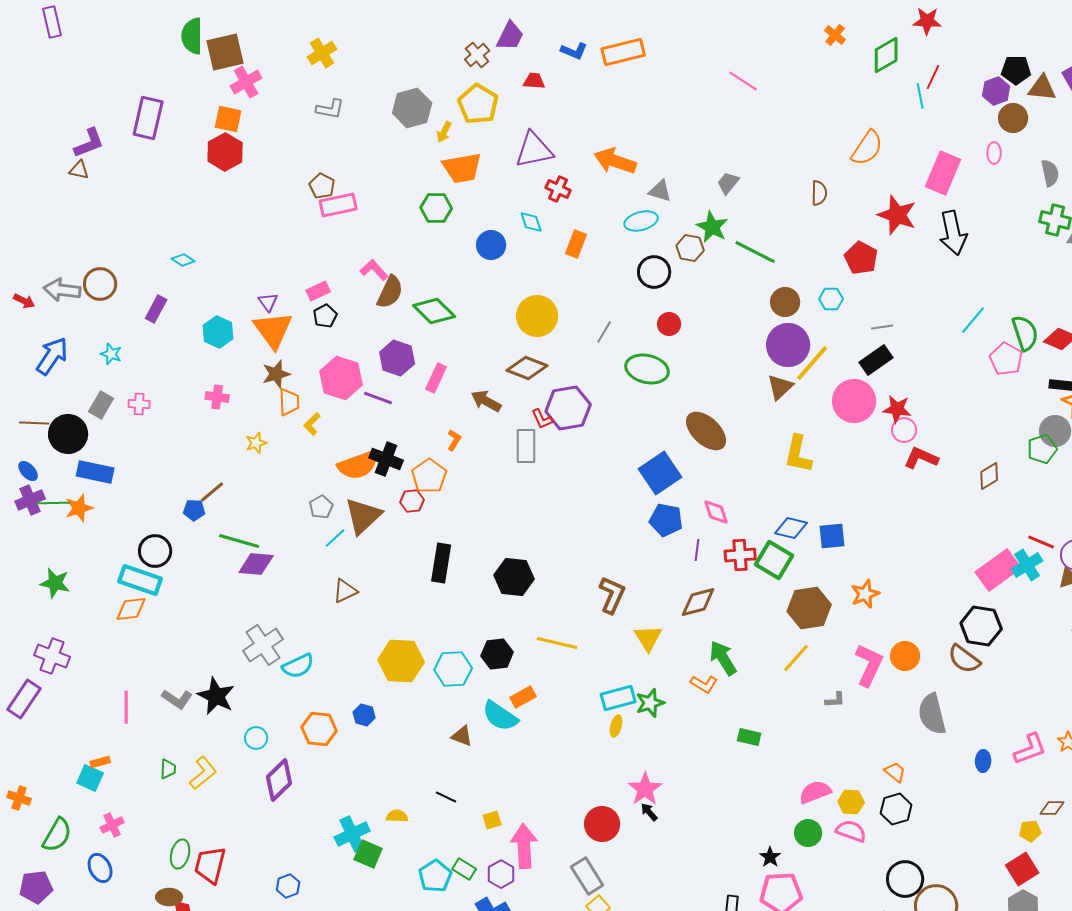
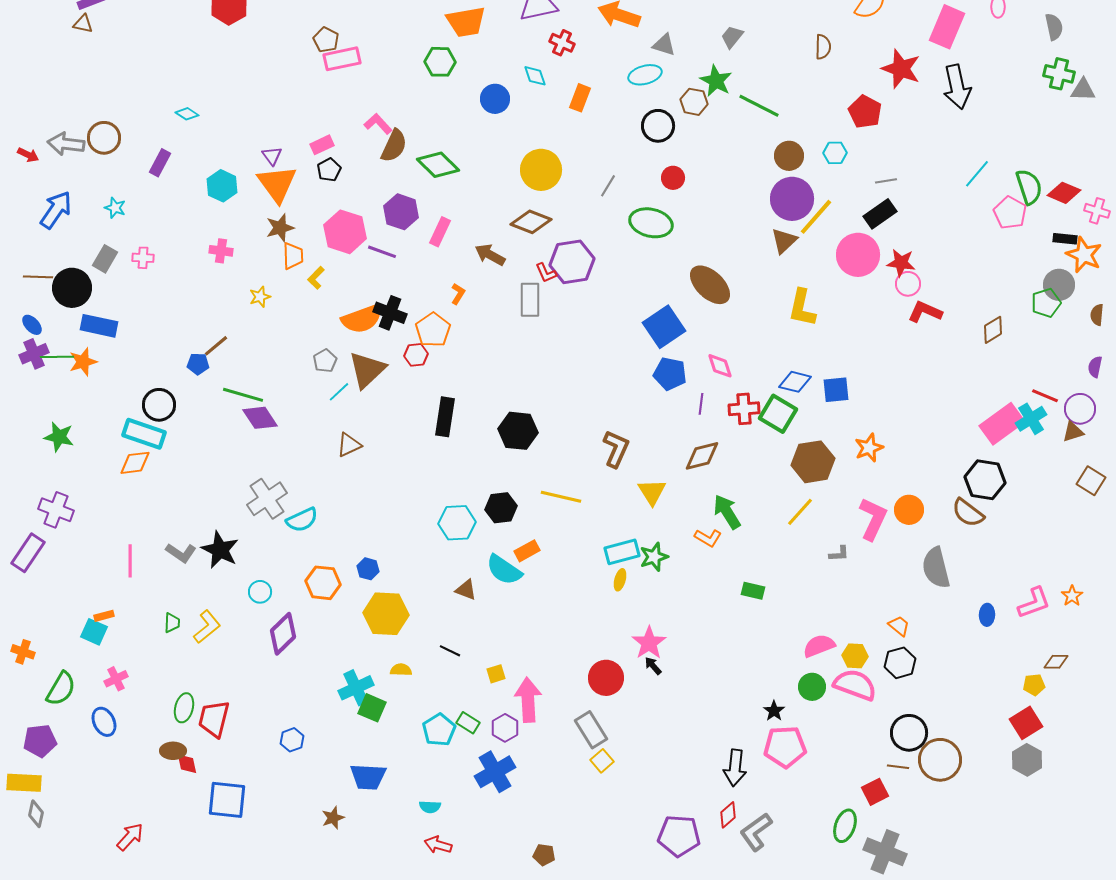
purple diamond: (256, 564) -> (260, 418), turned 51
yellow hexagon: (401, 661) -> (386, 614), moved
pink semicircle: (851, 831) -> (855, 685), size x1.4

